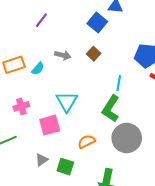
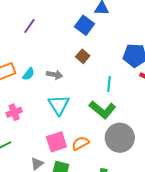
gray arrow: (63, 55) -> (55, 75), moved
green L-shape: (111, 109) -> (102, 110), turned -80
pink square: (50, 125) -> (56, 142), moved

